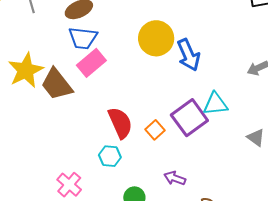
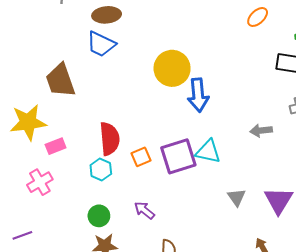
pink rectangle: (91, 63) -> (56, 146), moved, size x0.7
yellow star: (26, 70) -> (28, 122), moved
cyan hexagon: (110, 156) -> (101, 169), moved

